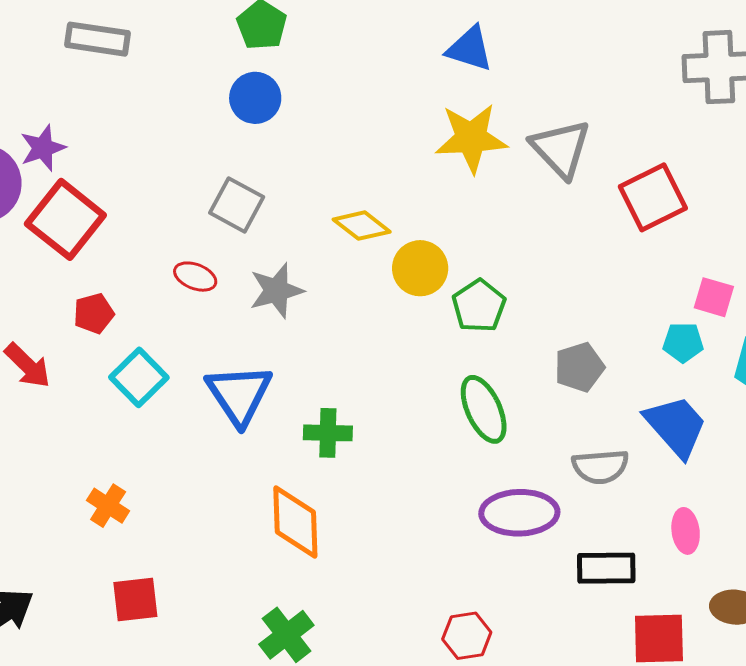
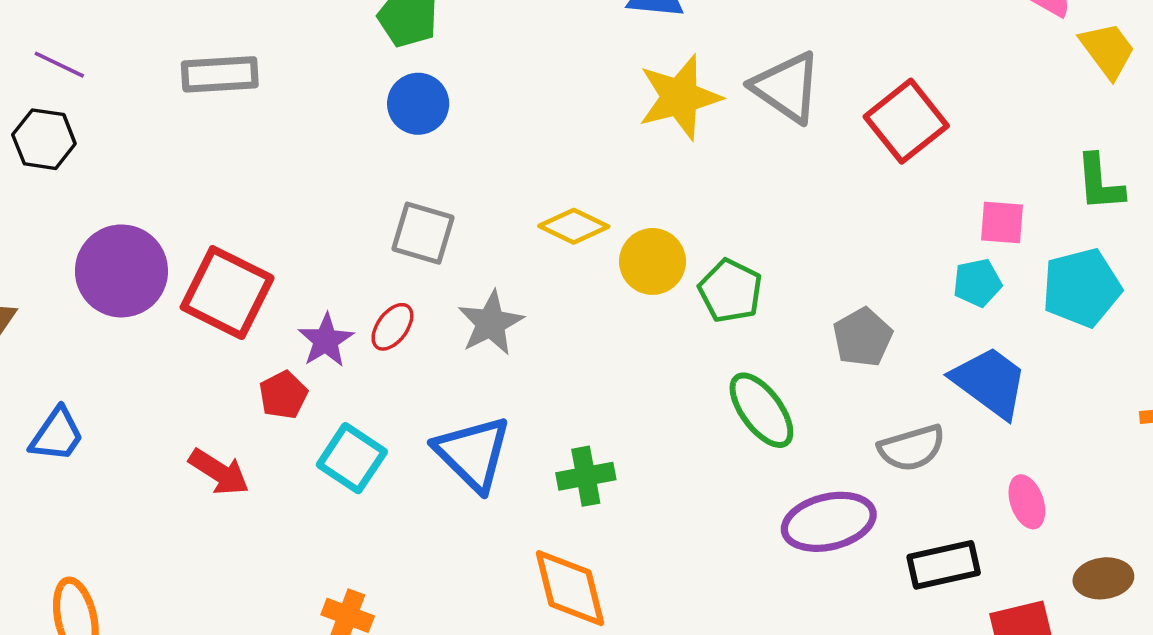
purple star: (43, 148) -> (326, 340), moved
red ellipse: (195, 277) -> (392, 327), turned -63

